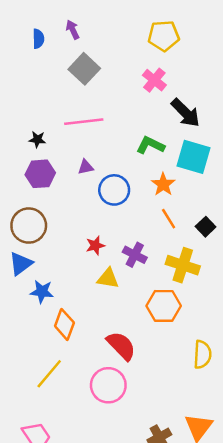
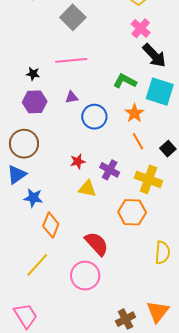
pink cross: (154, 80) -> (141, 28), moved

